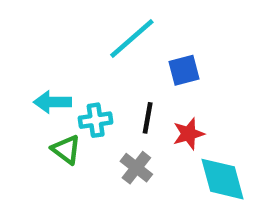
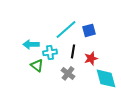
cyan line: (132, 39) -> (66, 29), moved

